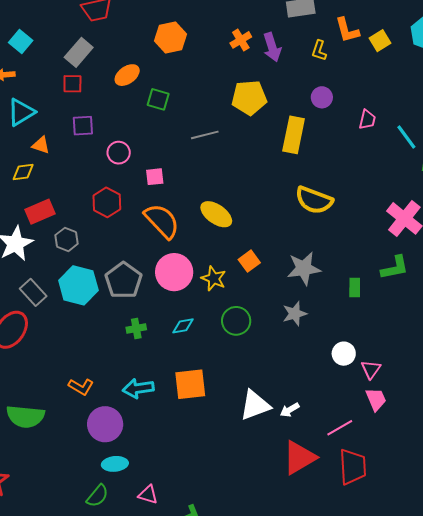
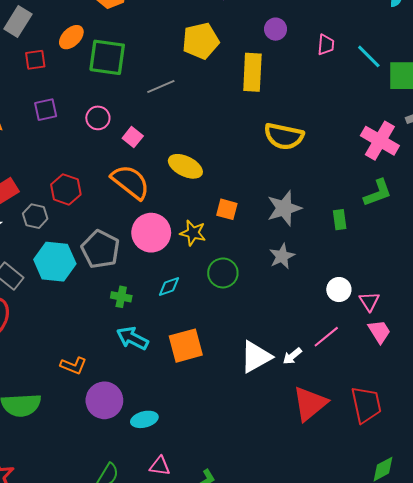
red square: (72, 84) -> (35, 60), moved
green square: (158, 99) -> (107, 57), size x1.6
purple square: (83, 126) -> (46, 110), moved
pink circle: (119, 153) -> (98, 118), moved
pink square: (155, 177) -> (133, 137), moved, turned -36
red hexagon: (107, 202) -> (66, 189), moved
orange square: (249, 261) -> (227, 209), turned -30
green cross: (136, 329) -> (121, 297), turned 30
cyan arrow: (138, 388) -> (132, 338), moved, turned 44
pink line: (340, 428) -> (326, 337), moved
cyan ellipse: (115, 464) -> (144, 419), moved

